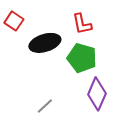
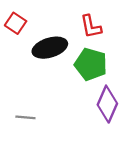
gray line: (45, 106) -> (25, 117), moved, turned 48

